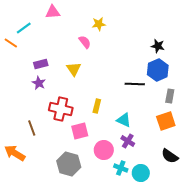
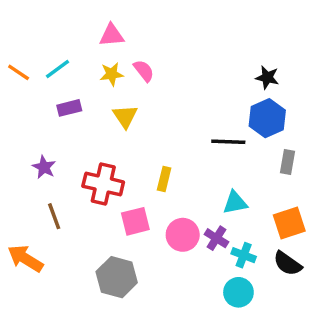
pink triangle: (53, 12) -> (112, 35), moved
yellow star: (99, 24) -> (112, 74), moved
cyan line: (24, 28) -> (57, 69), moved
purple star: (39, 83) -> (44, 167), moved
cyan triangle: (124, 120) -> (235, 203), moved, turned -35
orange square: (166, 121) -> (289, 223), moved
pink circle: (104, 150) -> (183, 235), moved
cyan cross: (121, 168) -> (244, 255), moved

